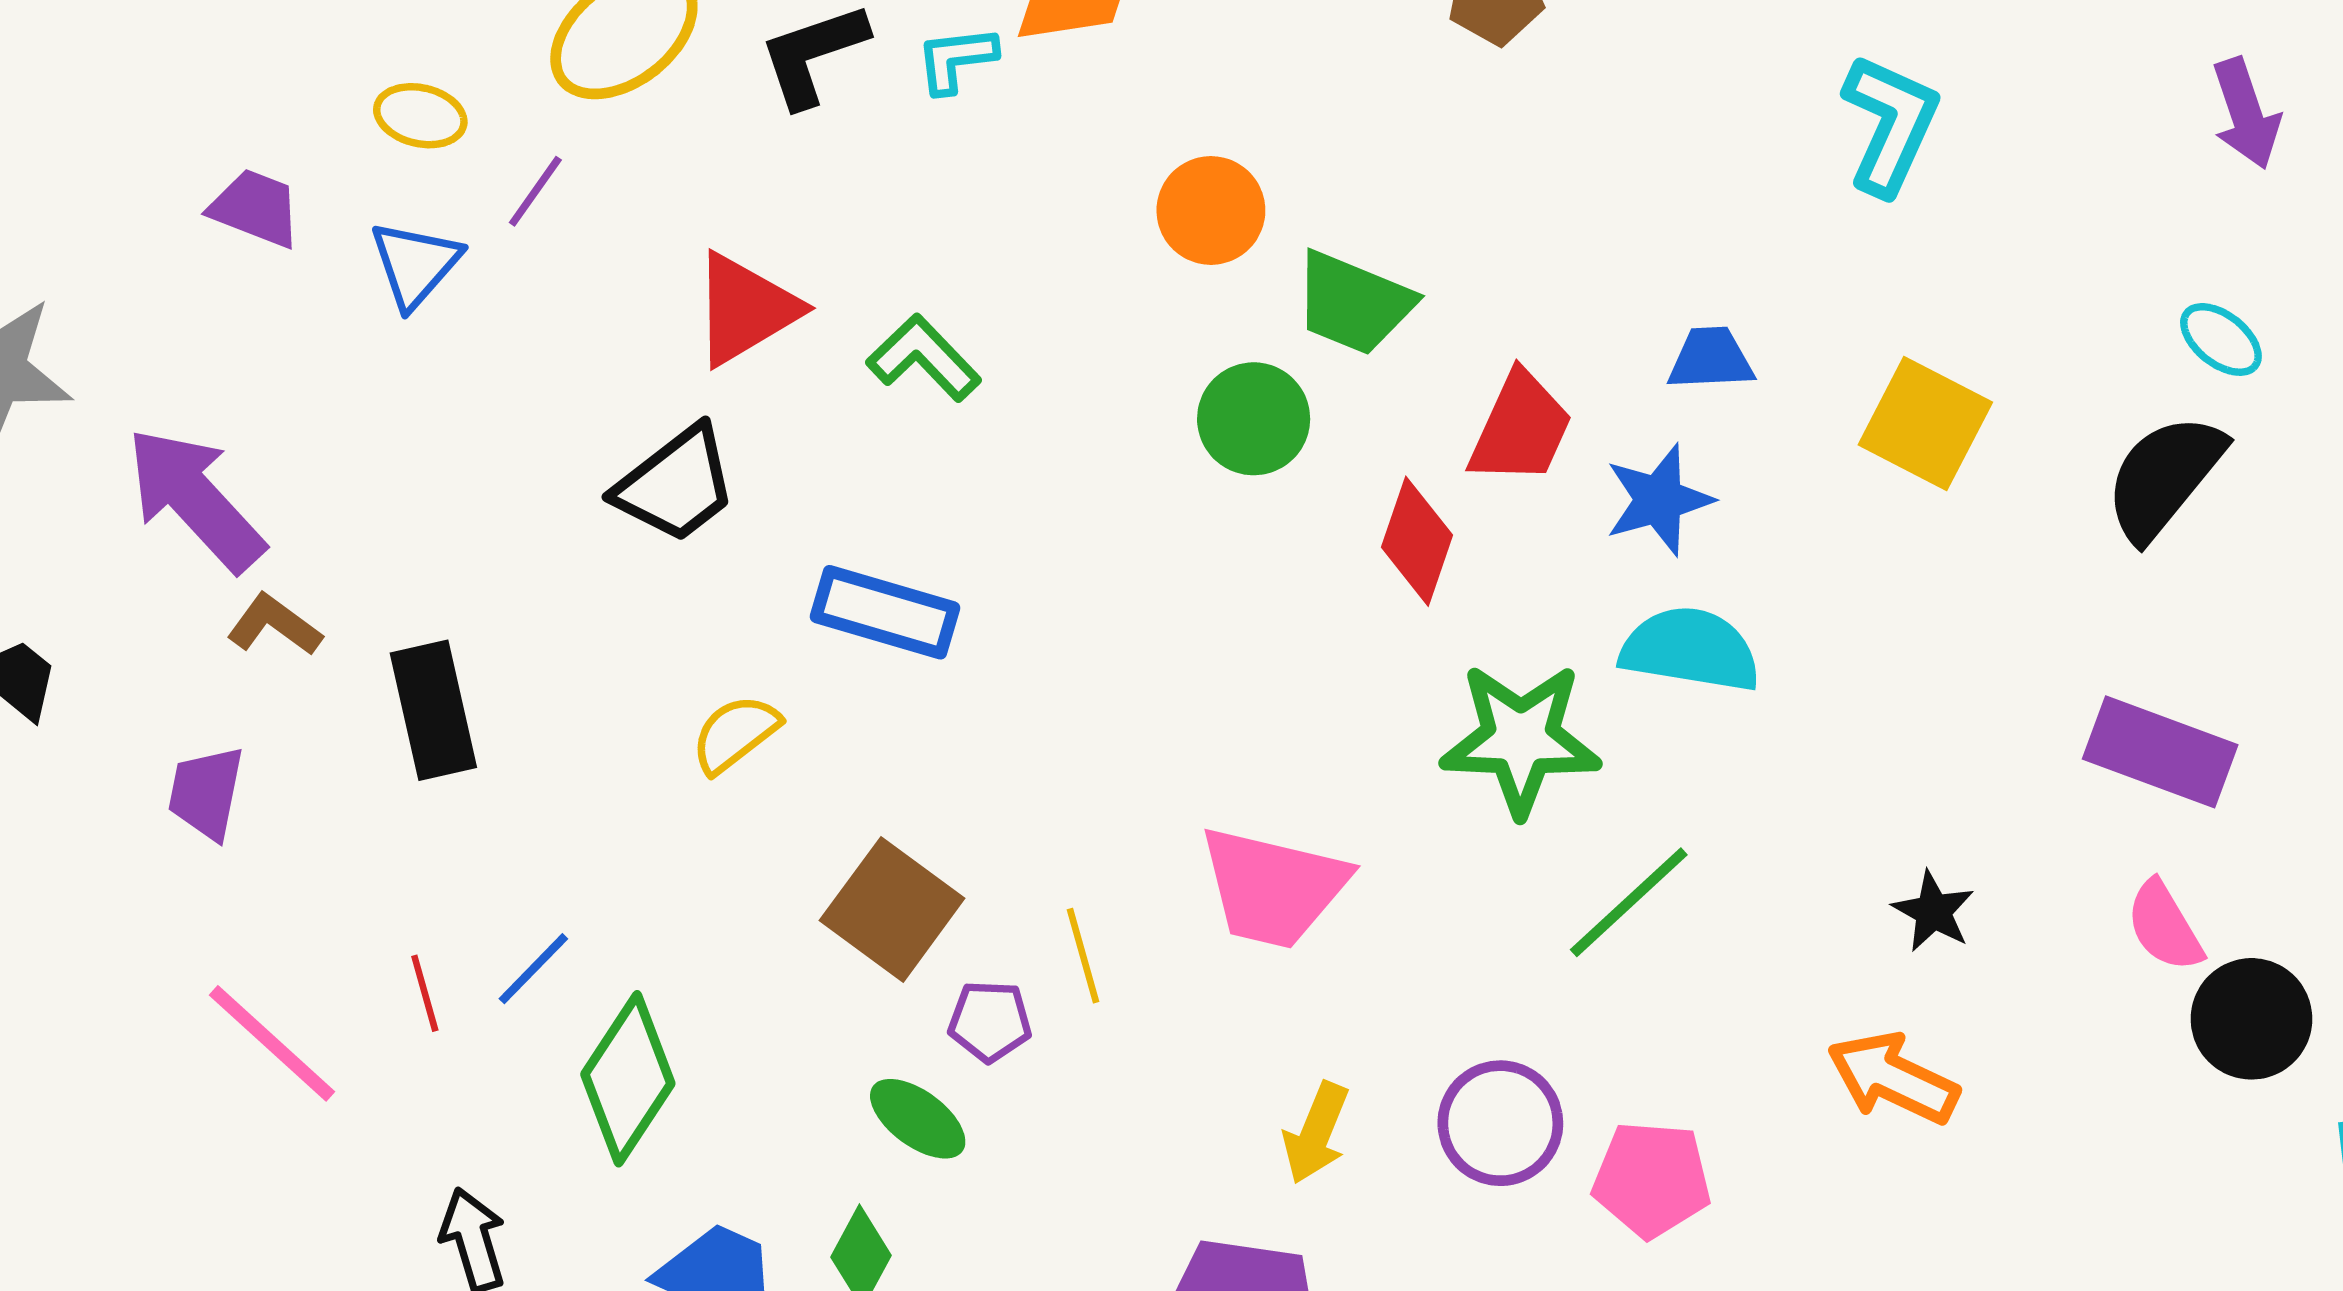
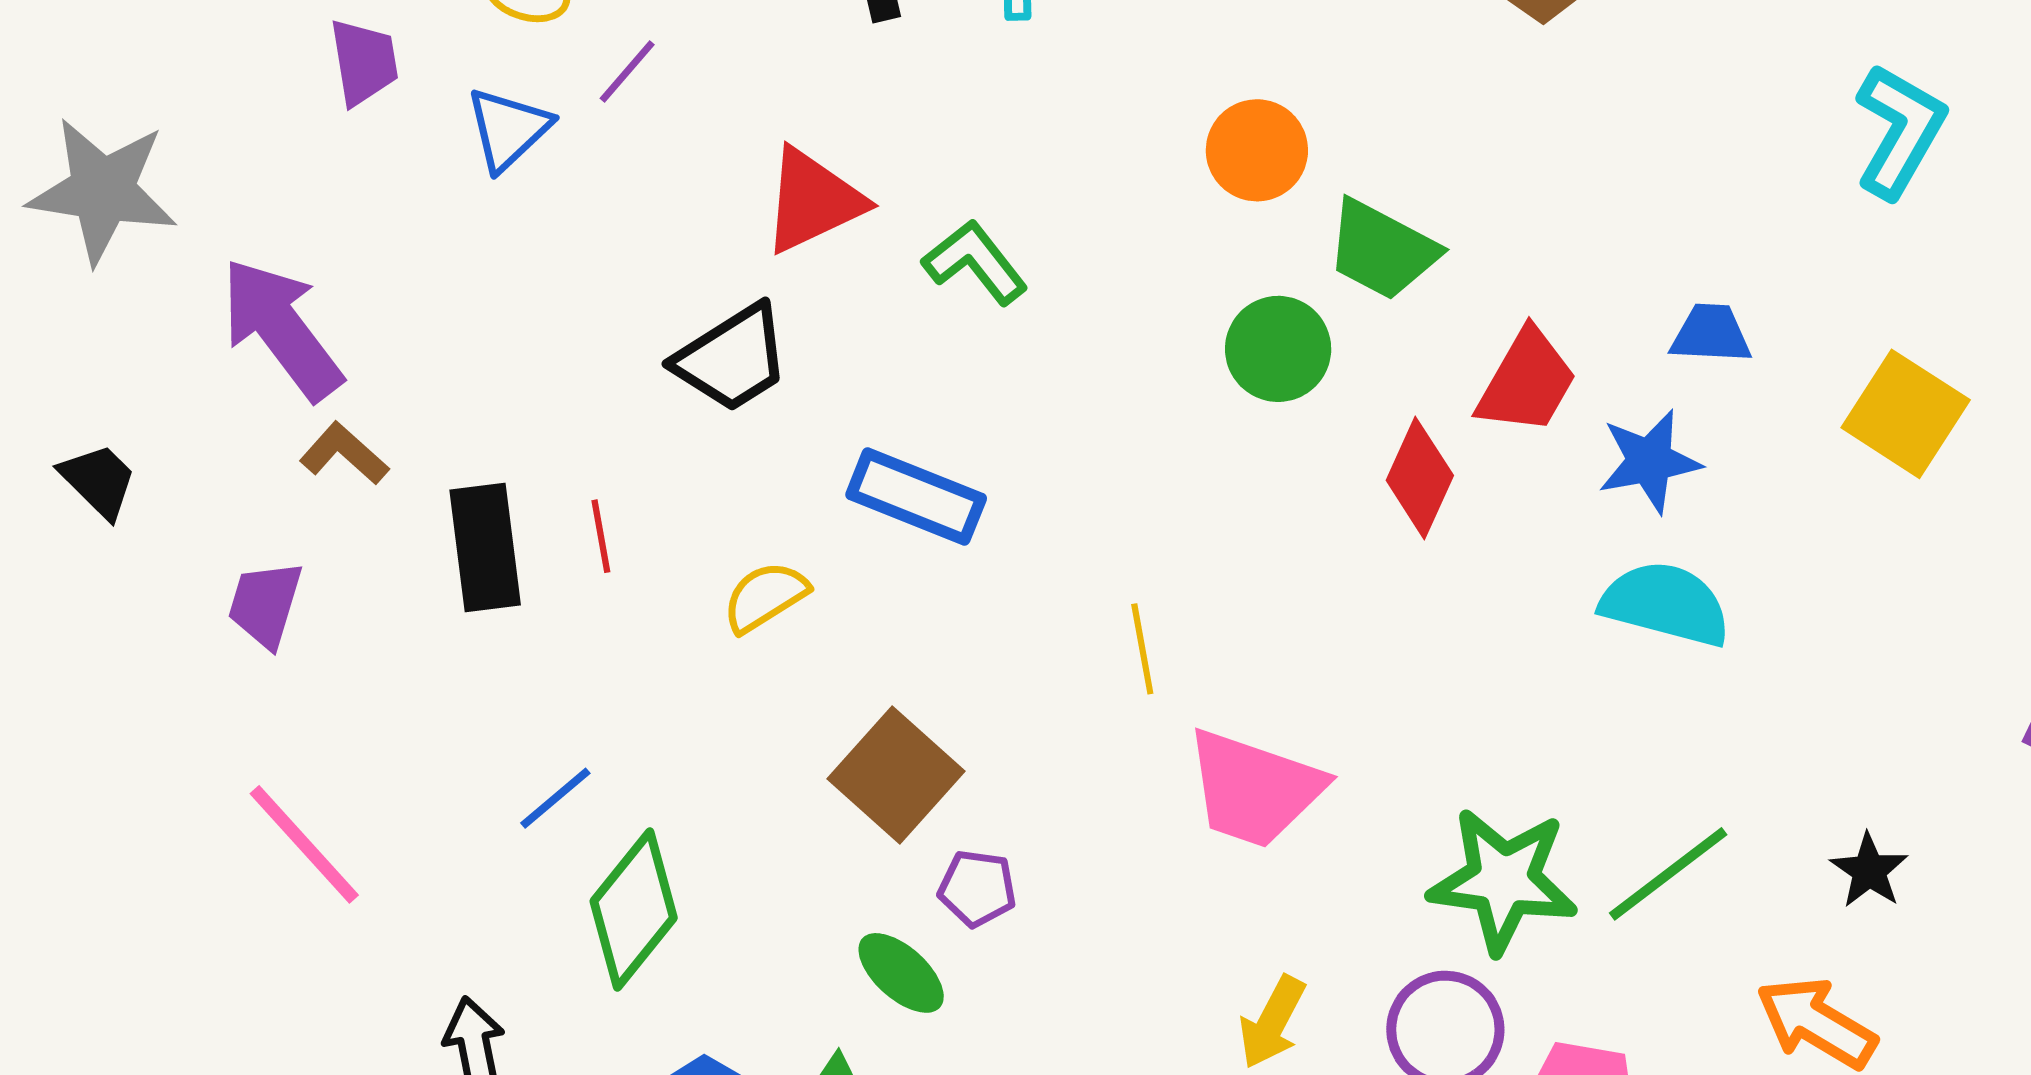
purple trapezoid: (255, 208) -> (364, 62), turned 54
green star: (1521, 739) -> (1503, 880), moved
green line: (1629, 902) -> (1668, 874), moved
yellow line: (1083, 956) -> (1142, 649), moved
red line: (425, 993) -> (601, 536), moved

